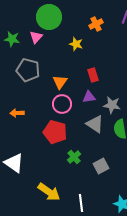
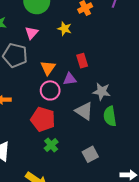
pink triangle: (36, 37) -> (32, 33), moved
purple triangle: (89, 97) -> (70, 79), moved
green cross: (74, 157) -> (51, 145), moved

